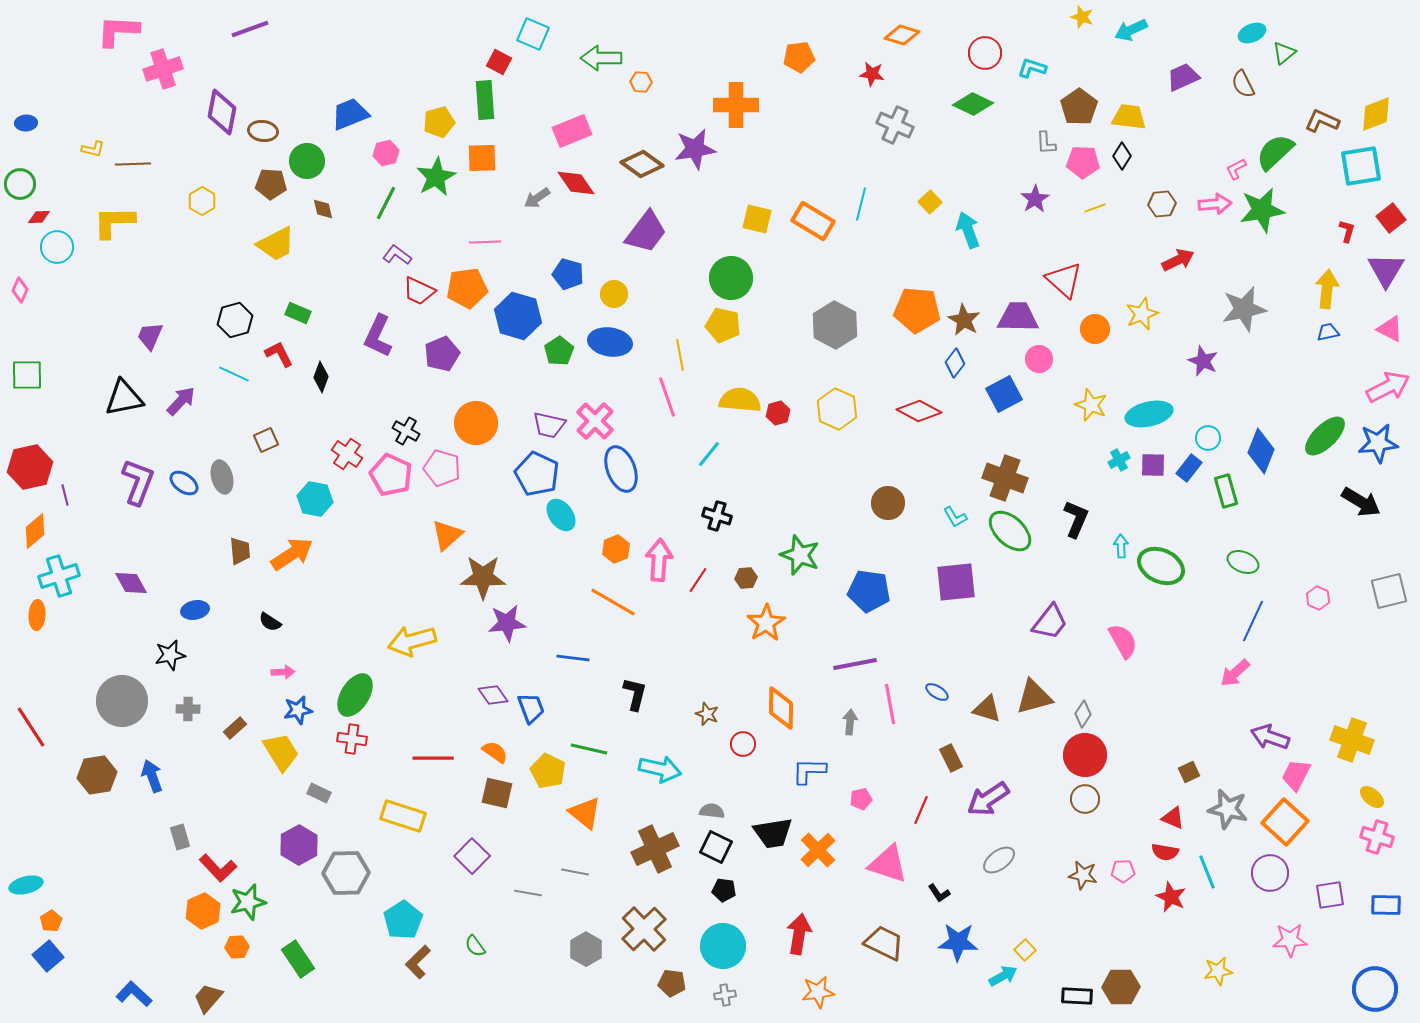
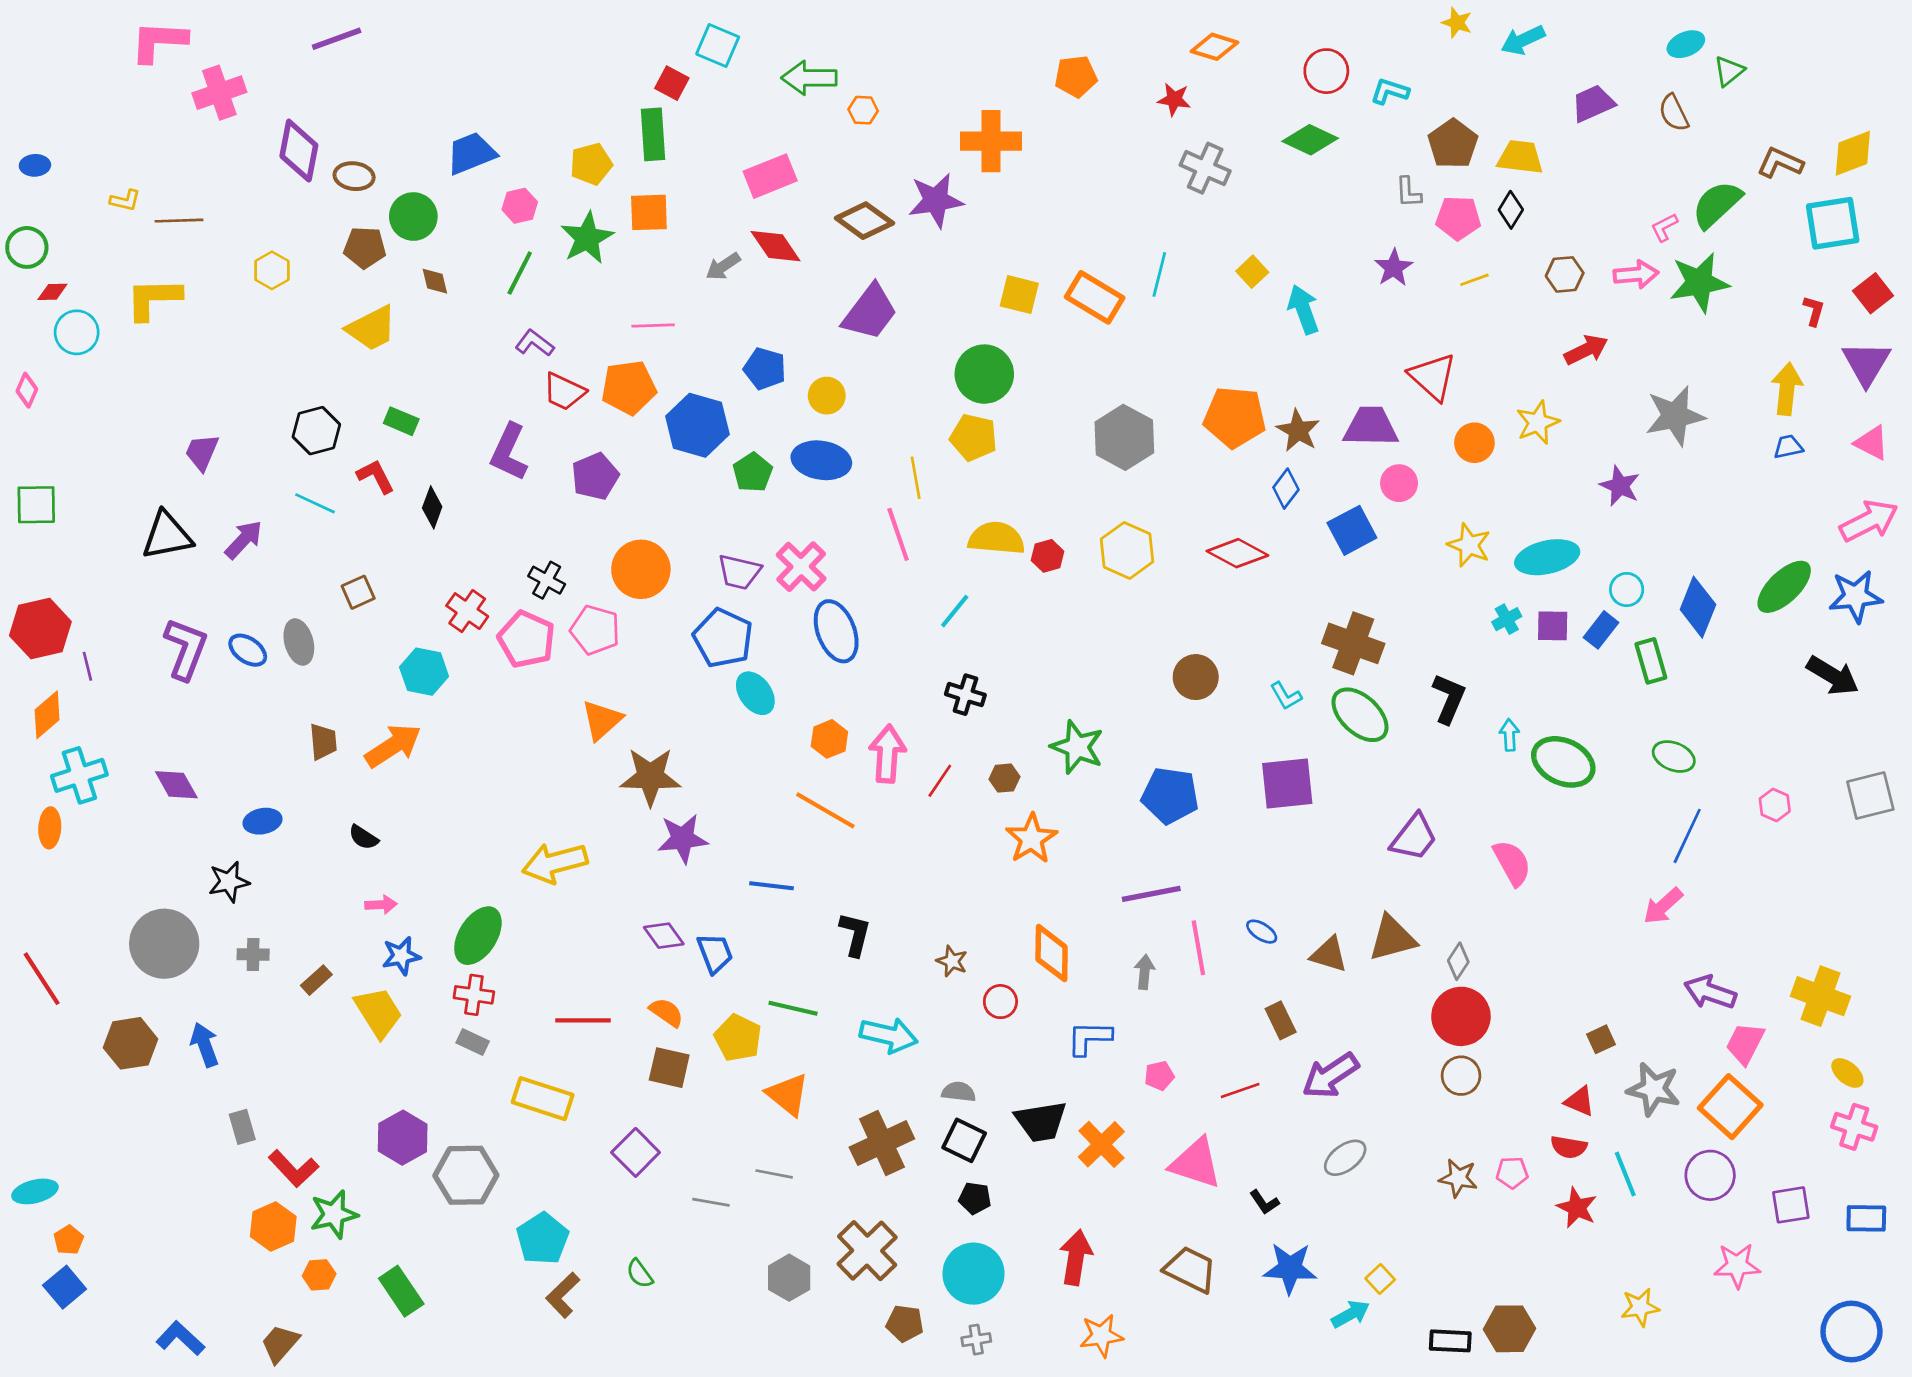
gray rectangle: (319, 793) -> (473, 1042), moved
red line: (921, 810) -> (1240, 1090), turned 48

